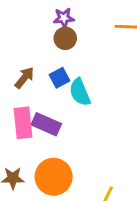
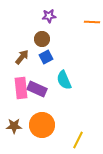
brown circle: (65, 38) -> (42, 39), moved
cyan semicircle: (80, 92) -> (64, 80), moved

